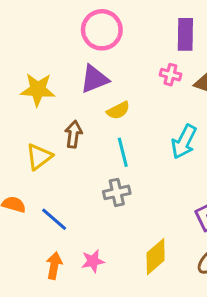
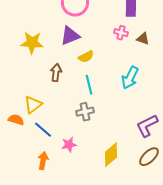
yellow triangle: (39, 157) -> (33, 105), moved
pink star: (93, 261) -> (69, 145), moved

